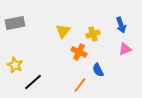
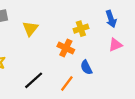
yellow triangle: (63, 31) -> (30, 29), moved
black line: (33, 82) -> (34, 80), moved

